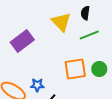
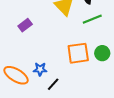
purple rectangle: (22, 41) -> (25, 25), size x0.6

